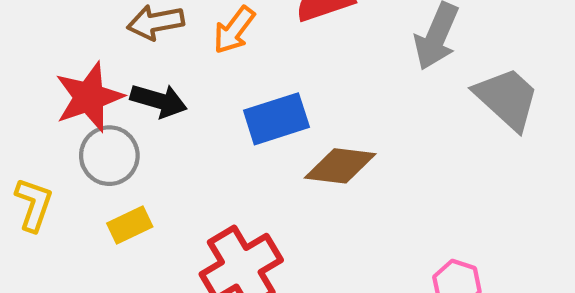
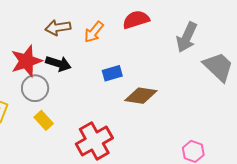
blue rectangle: (276, 119) -> (112, 73), size x0.7
yellow rectangle: (130, 225) -> (44, 120), turned 72

